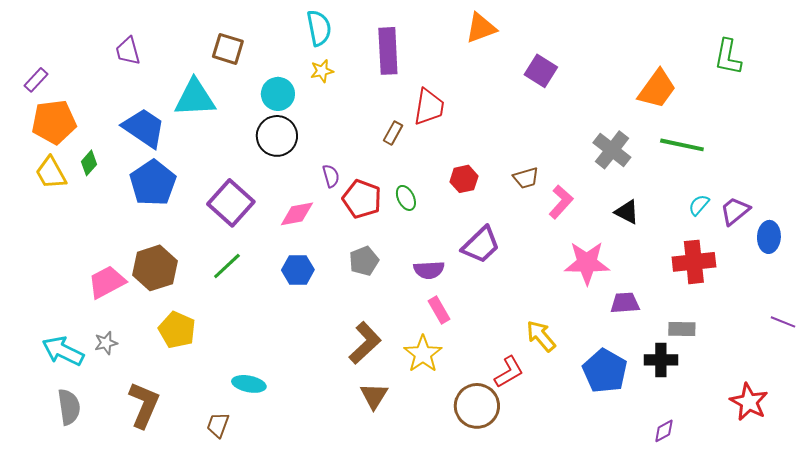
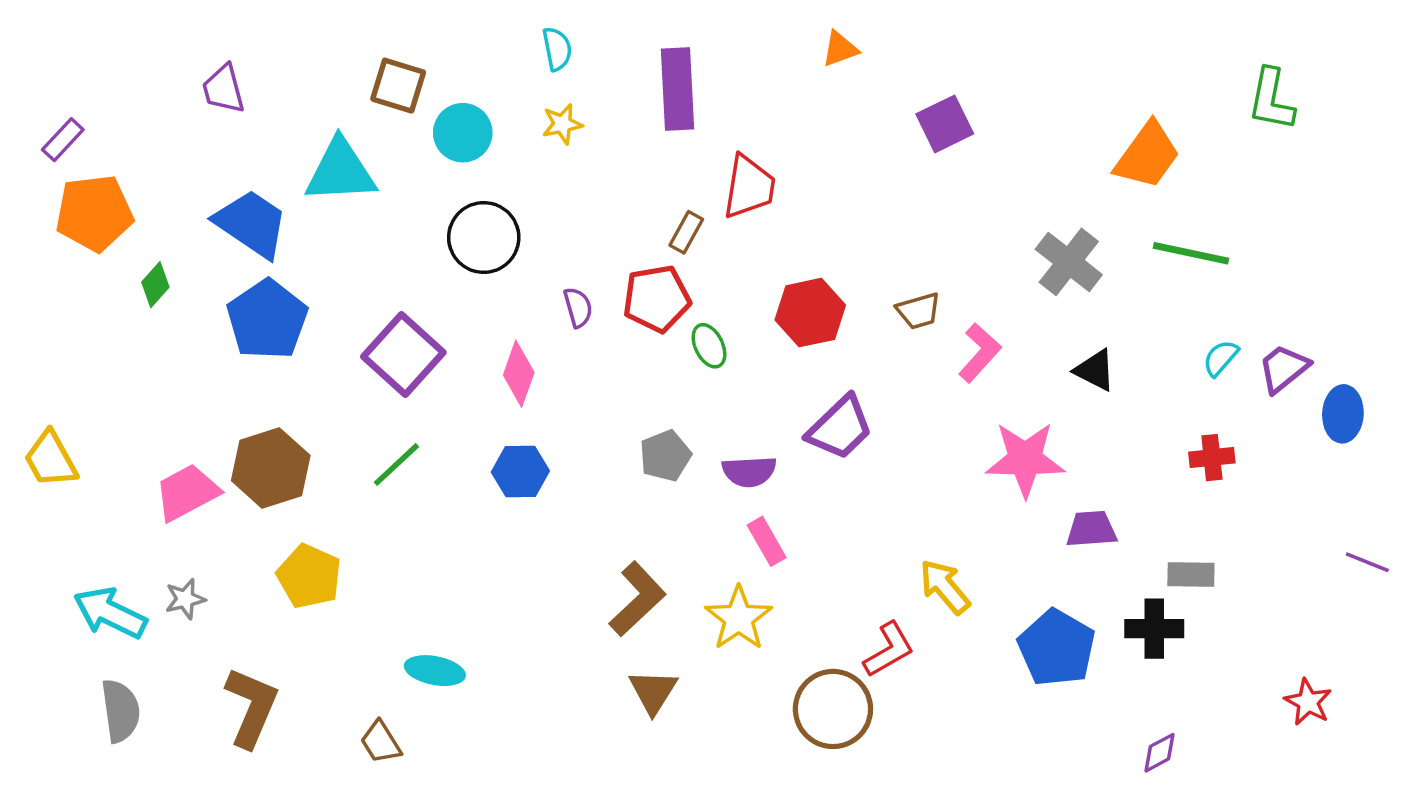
cyan semicircle: (319, 28) -> (557, 49), size x0.7
orange triangle: (481, 28) -> (840, 49), size x0.7
purple square: (541, 71) -> (945, 124), turned 32
cyan circle: (278, 94) -> (463, 133), moved
yellow trapezoid: (51, 173) -> (51, 459), moved
red hexagon: (464, 179) -> (810, 313), size x1.4
red pentagon: (362, 199) -> (657, 299), moved, turned -30
pink diamond: (297, 214) -> (519, 374), turned -60
gray pentagon: (364, 261) -> (665, 456), moved
red cross: (694, 262) -> (1212, 458), size x0.6
red star: (749, 402) -> (1308, 702), size x0.7
brown trapezoid: (218, 425) -> (381, 742), turned -52

